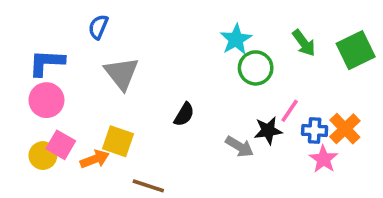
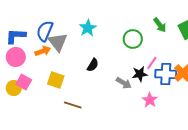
blue semicircle: (98, 27) -> (45, 31), moved, size x1.5
cyan star: (236, 39) -> (88, 28), moved
blue cross: (315, 131) -> (166, 74), size x1.5
orange arrow: (95, 159) -> (43, 51), moved
pink star: (323, 159) -> (150, 100), moved

